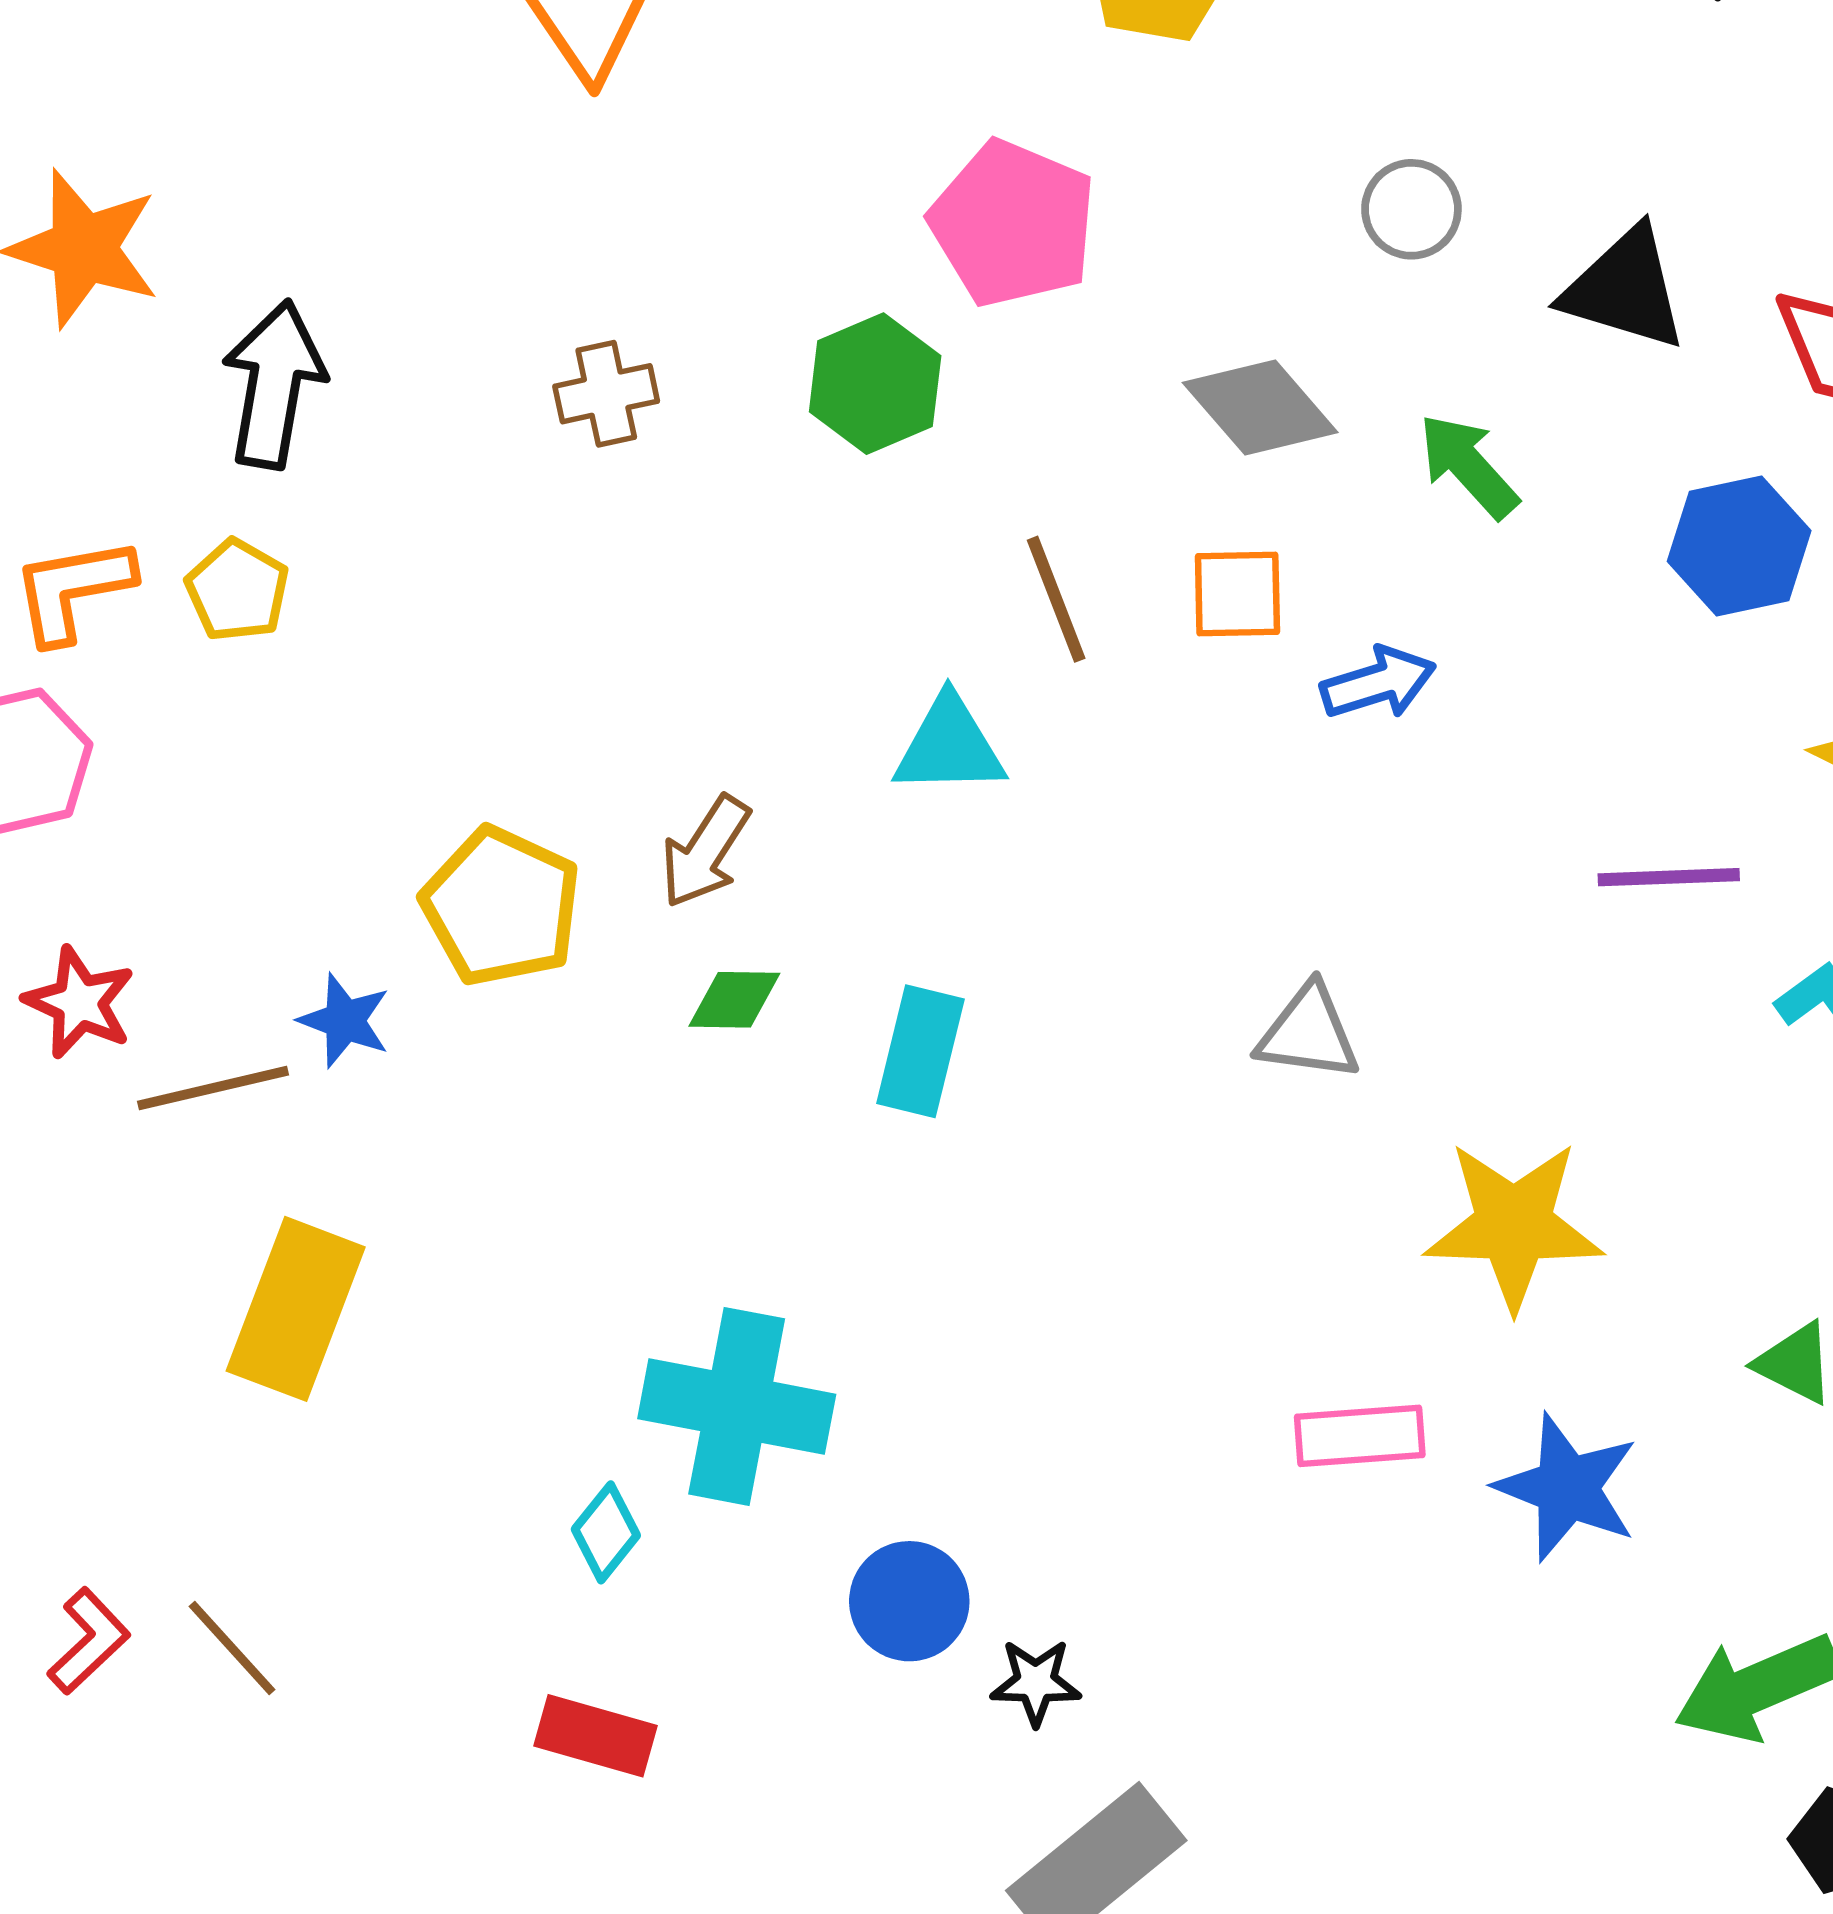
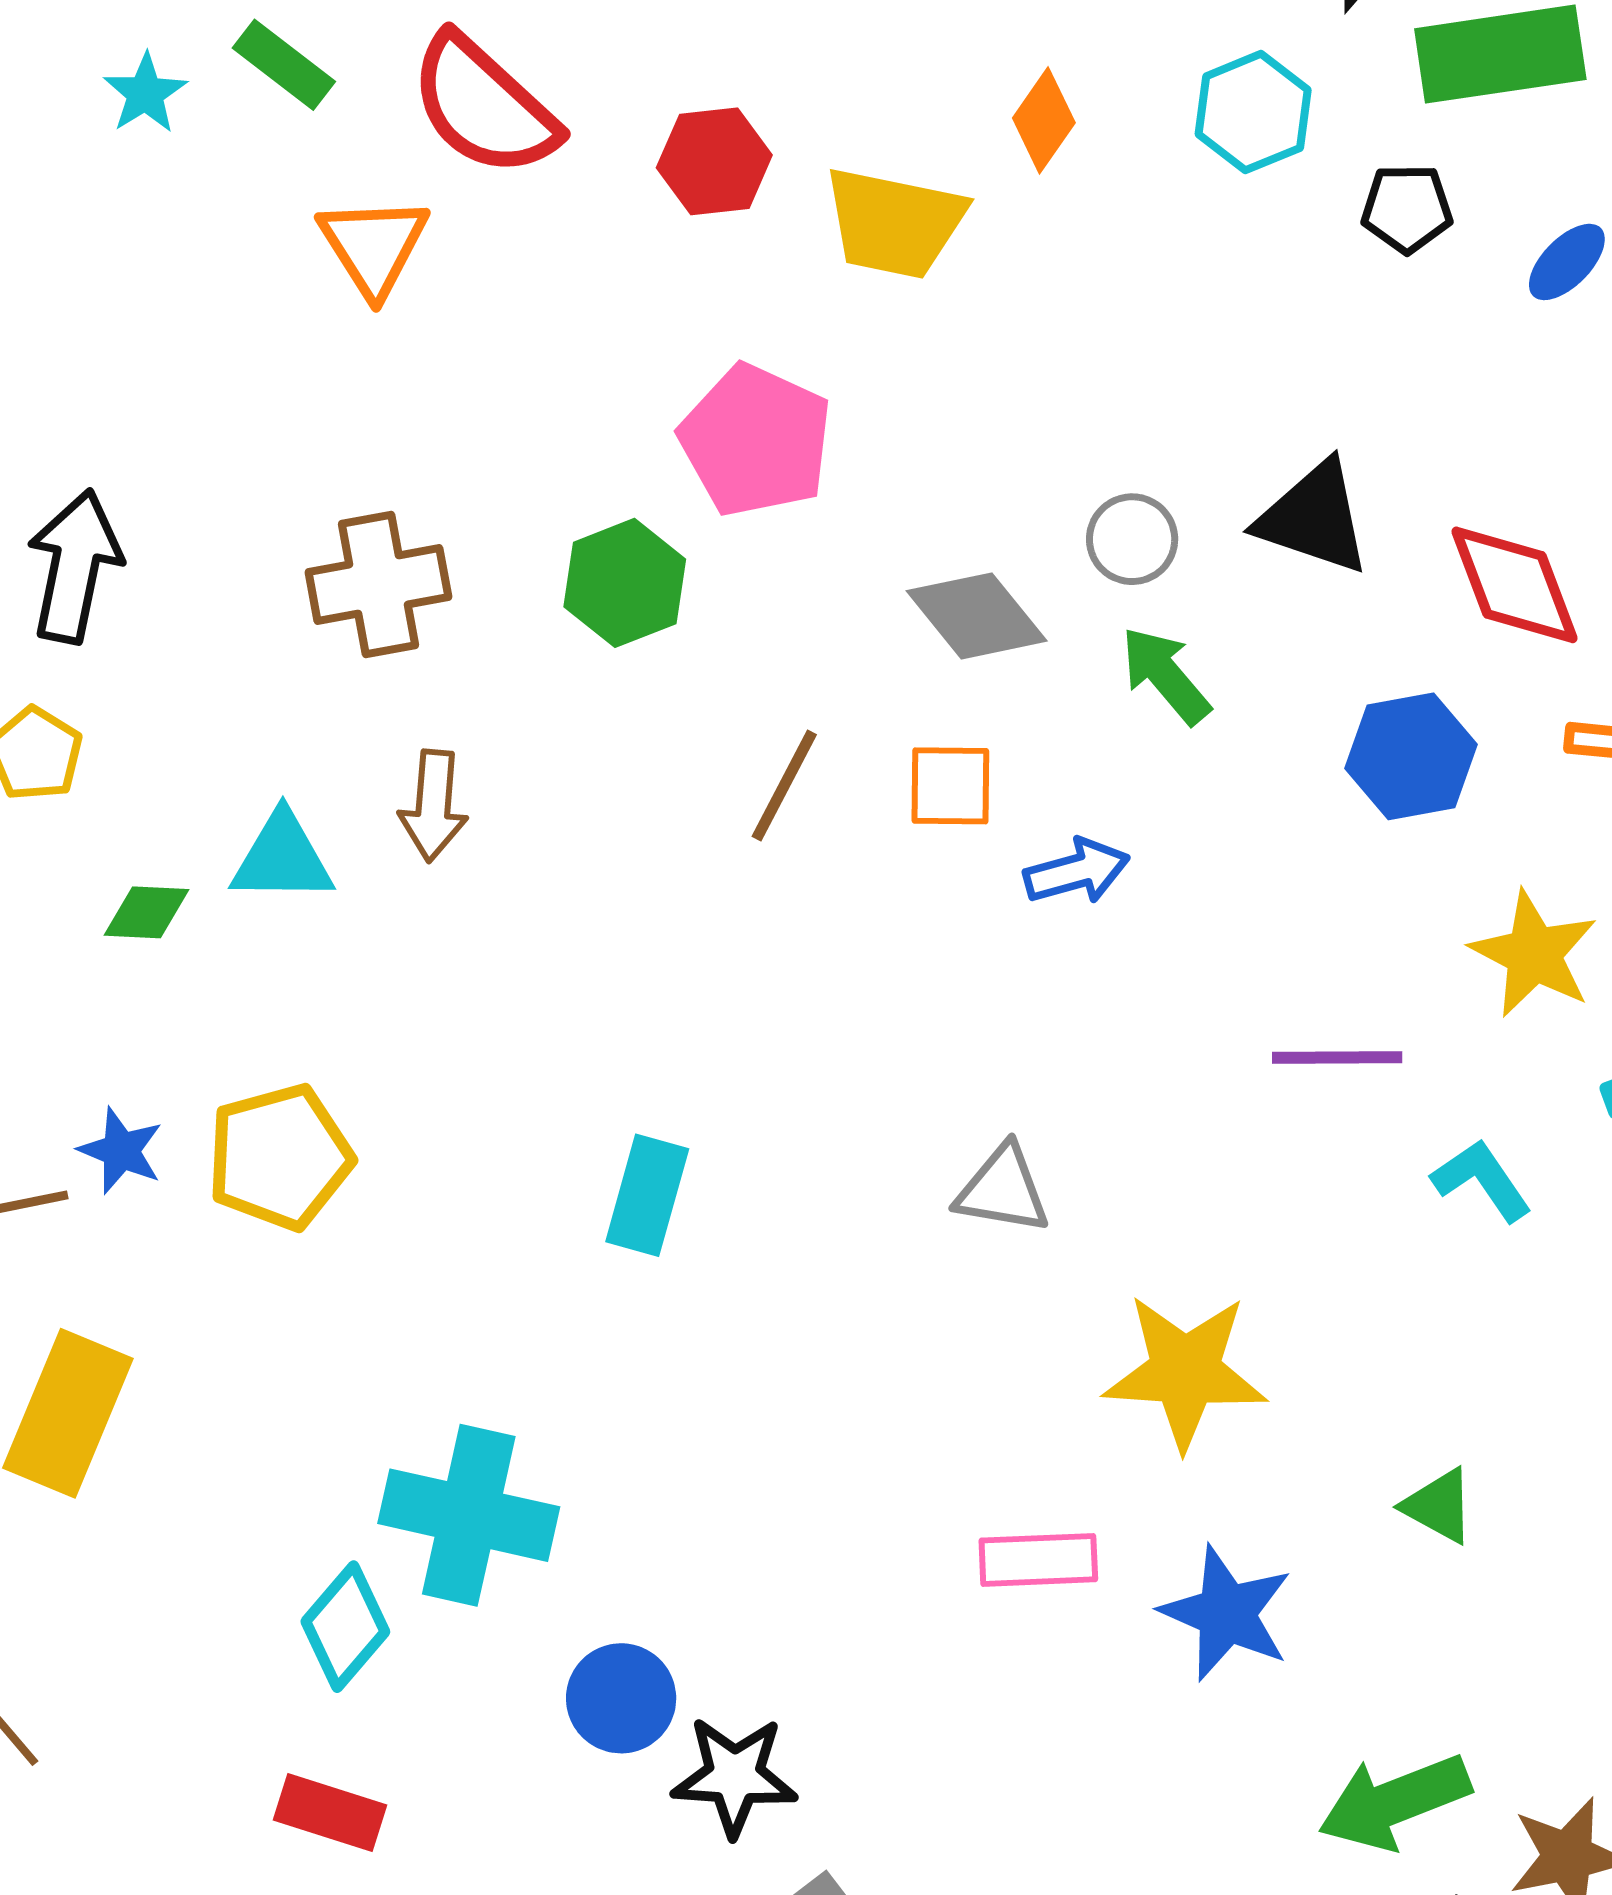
gray circle: (1411, 209) -> (1132, 539), moved
brown cross: (606, 394) -> (378, 584), size x1.5
brown line: (1056, 599) -> (784, 785), turned 47
cyan triangle: (949, 746) -> (282, 858), moved
brown arrow: (705, 852) -> (433, 806), moved, turned -30
yellow pentagon: (501, 906) -> (280, 1157), moved, turned 30
green diamond: (734, 1000) -> (147, 912), moved
cyan diamond: (606, 1532) -> (345, 1627), size x1.4
black star: (1036, 1682) -> (734, 1776), size x1.5

